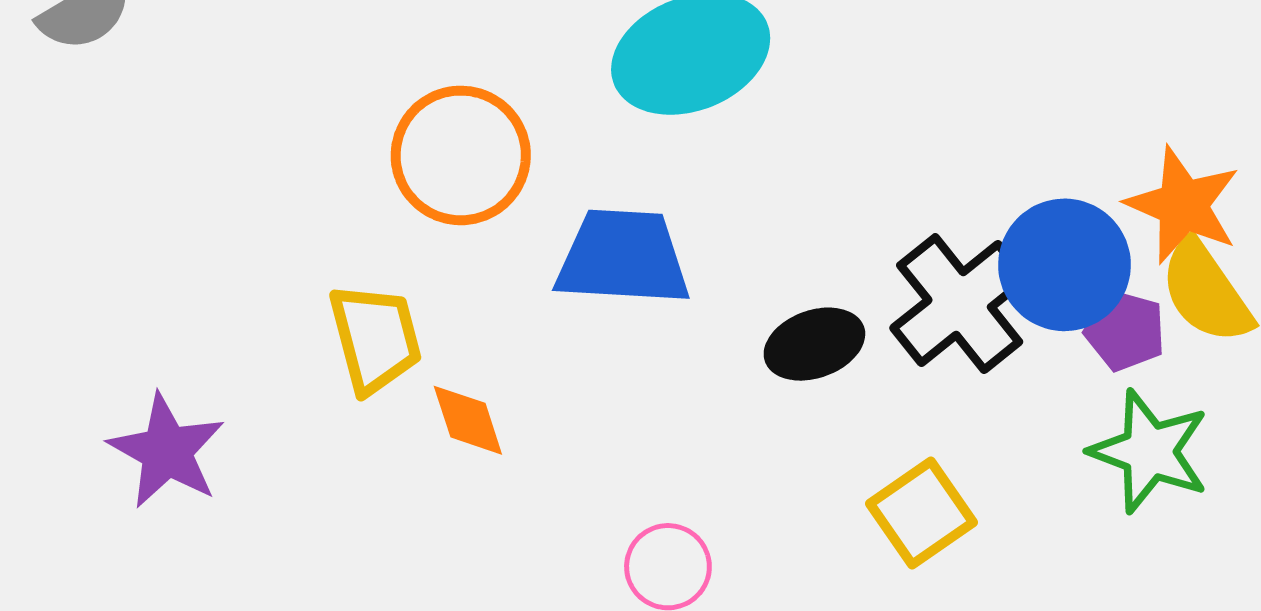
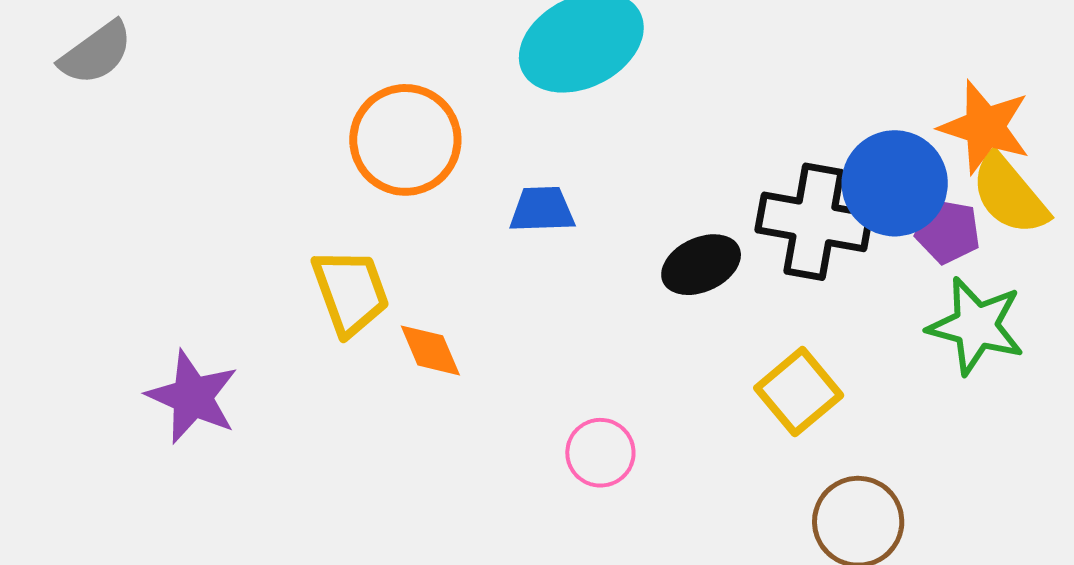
blue trapezoid: (623, 258) -> (542, 210), size x0.6
black cross: (960, 304) -> (814, 222), turned -36

